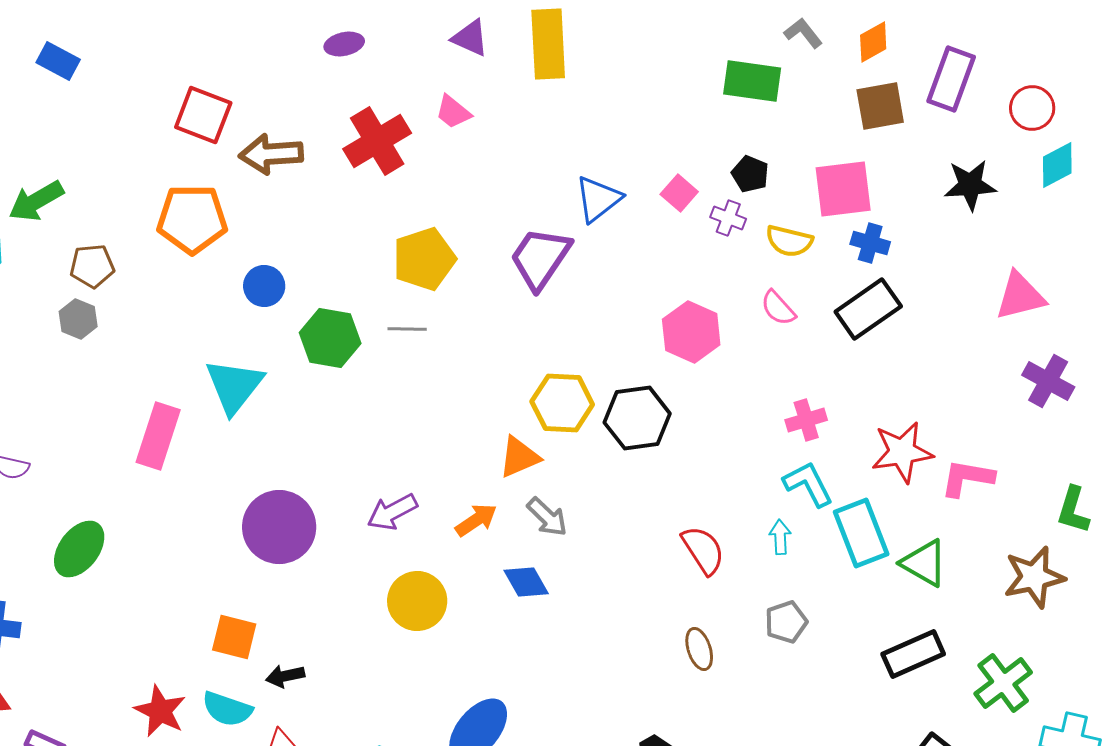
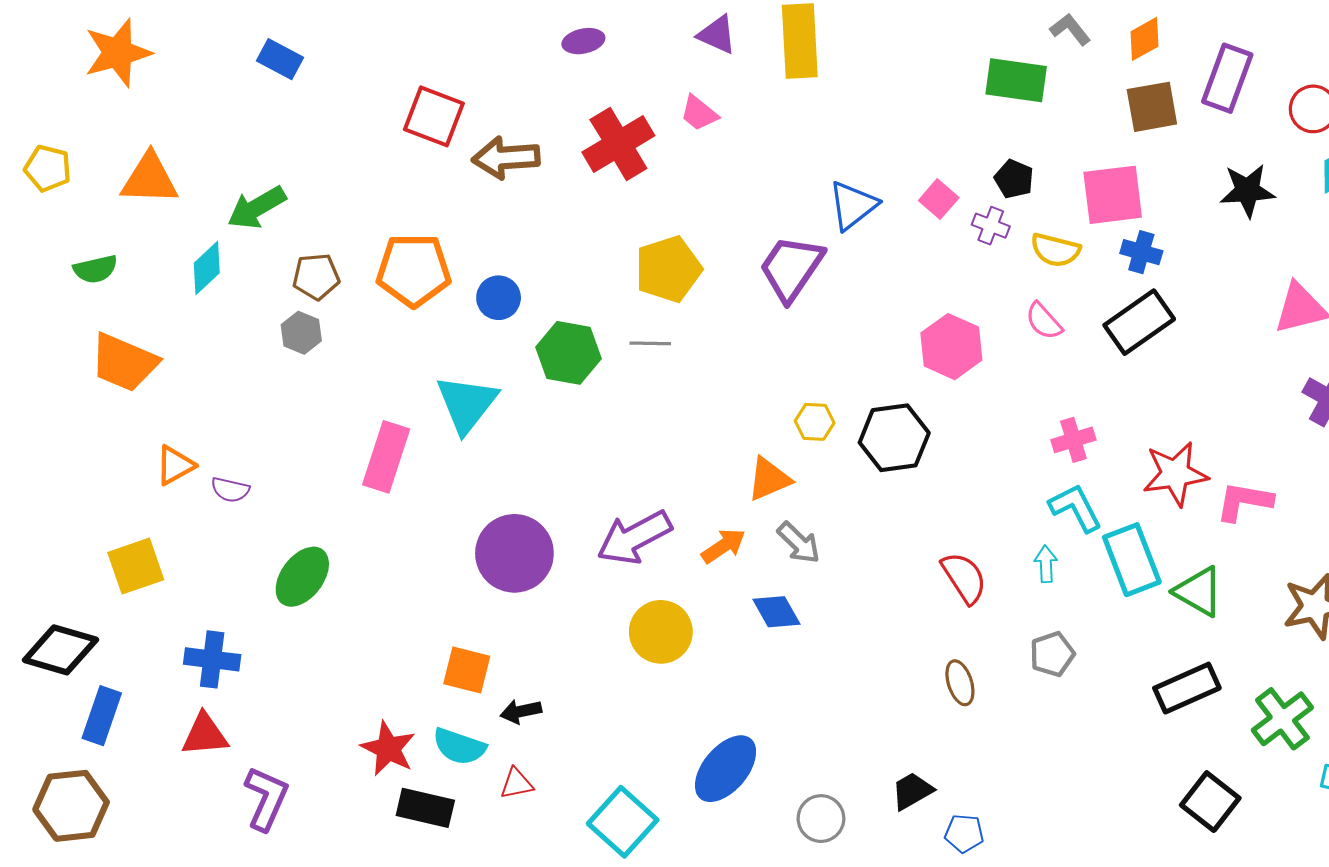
orange pentagon: (192, 219) -> (414, 270), moved
yellow hexagon: (562, 403) -> (815, 422), size x0.6
purple arrow: (392, 512) -> (634, 537), size x1.4

